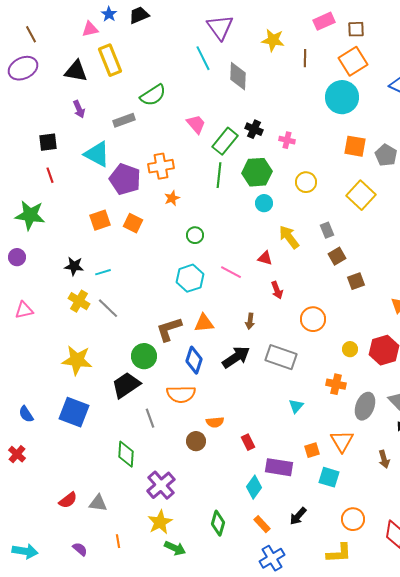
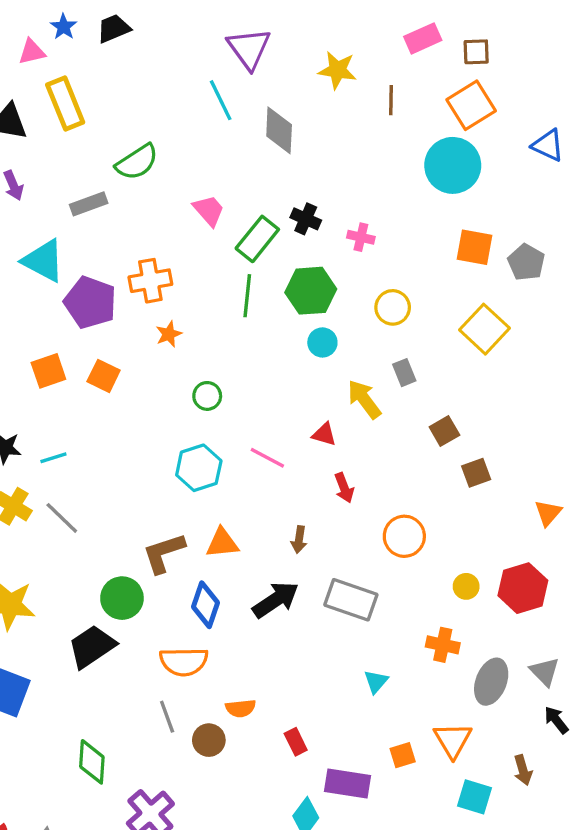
gray rectangle: (327, 230) -> (404, 373), moved
gray line: (150, 418) -> (167, 717), moved
cyan square: (329, 477) -> (474, 797), moved

